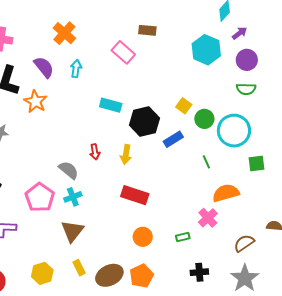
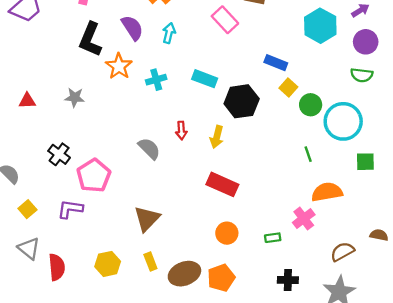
blue rectangle: (173, 139) -> (276, 63), moved, turned 48
pink pentagon: (40, 197) -> (94, 176), moved
cyan cross: (73, 197) -> (156, 80), moved

